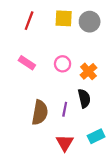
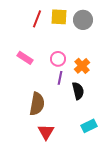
red line: (29, 21) -> (37, 19), moved
purple line: (65, 109) -> (60, 78), moved
red triangle: (65, 143) -> (46, 132), moved

